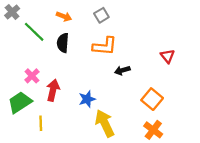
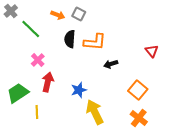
gray square: (101, 15) -> (79, 14), moved, turned -32
black semicircle: (63, 43) -> (70, 39), moved
pink cross: (32, 76) -> (38, 60), moved

